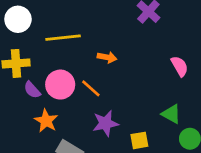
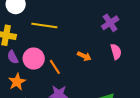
orange arrow: (107, 57) -> (84, 56), moved
pink semicircle: (180, 66) -> (116, 52), moved

